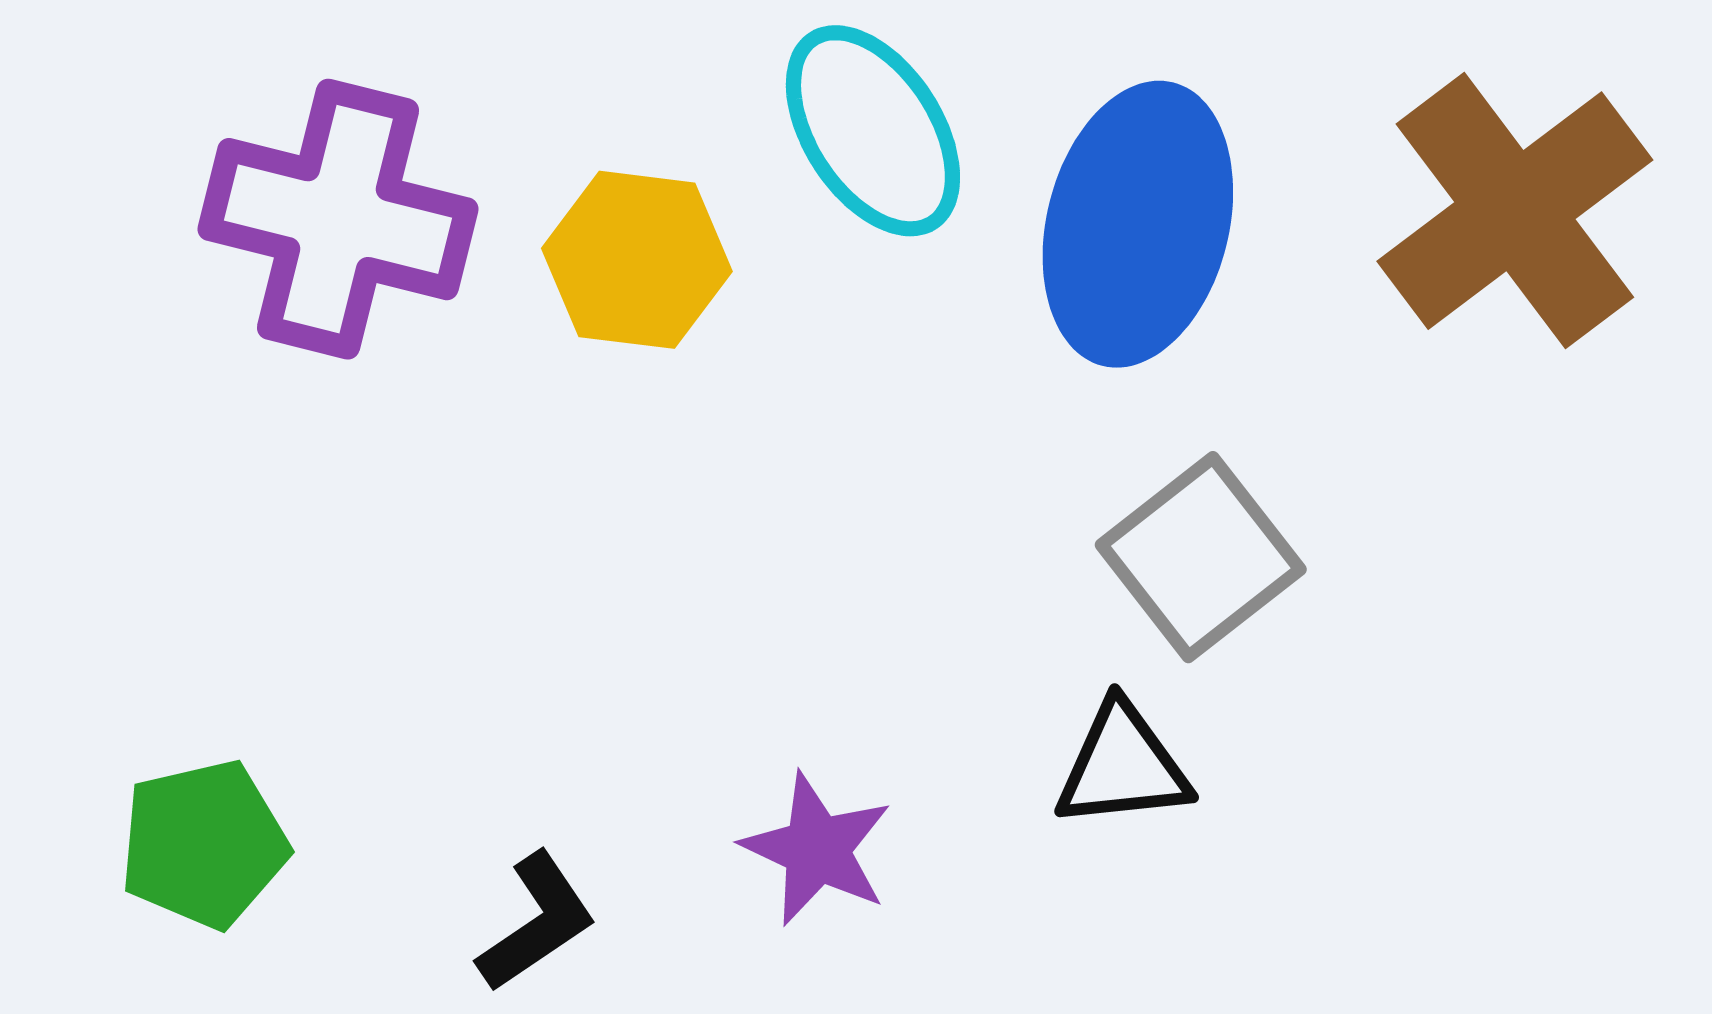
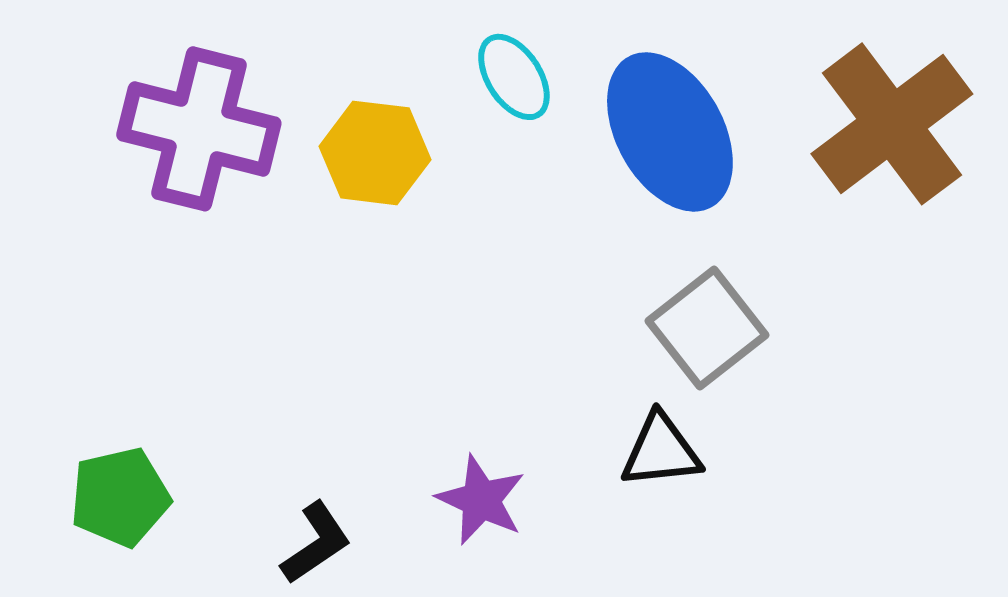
cyan ellipse: (873, 131) -> (514, 77), size x0.7
blue ellipse: (1138, 224) -> (670, 132), turned -43

